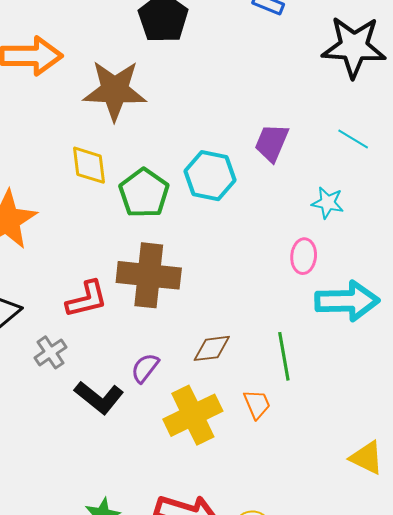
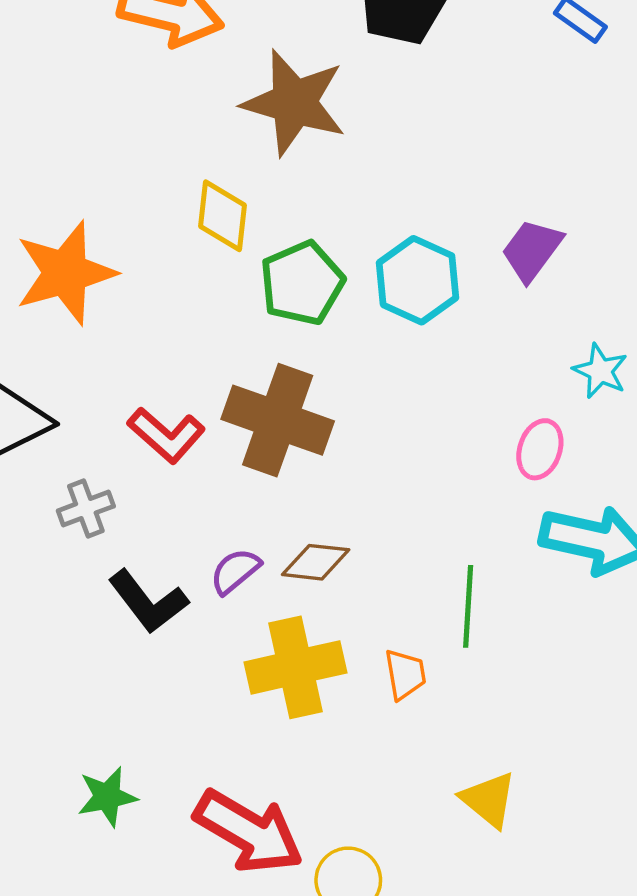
red L-shape: (87, 299) -> (166, 435), turned 42
brown diamond: (212, 348) -> (316, 562), moved
yellow triangle: (367, 458) -> (489, 800), moved

